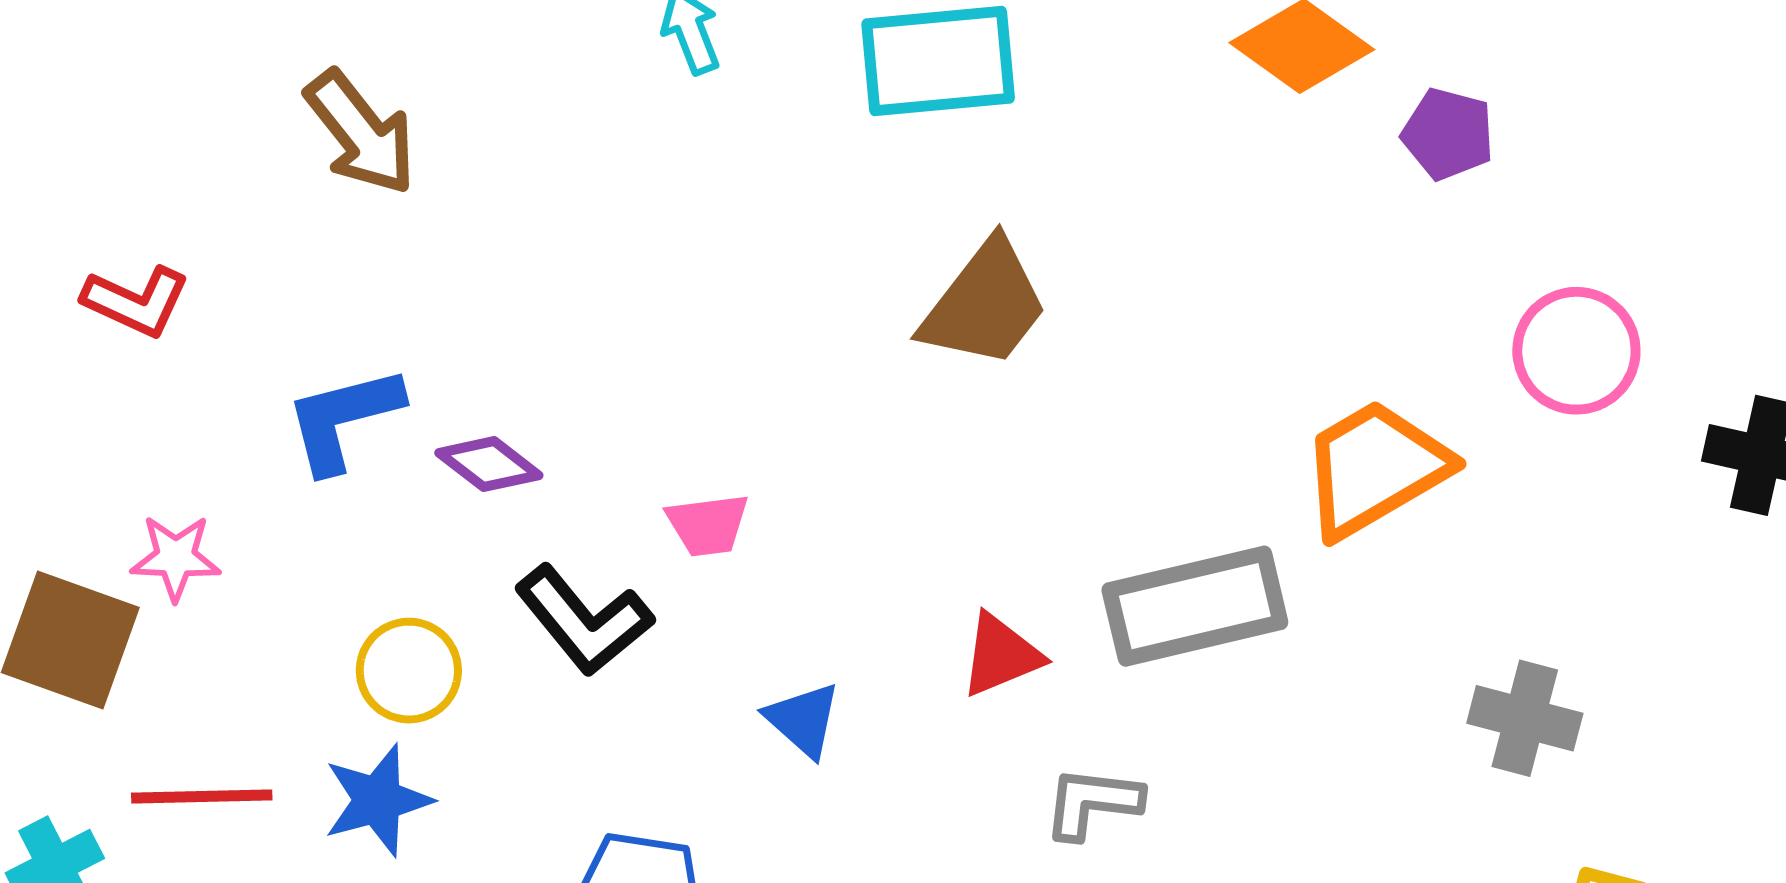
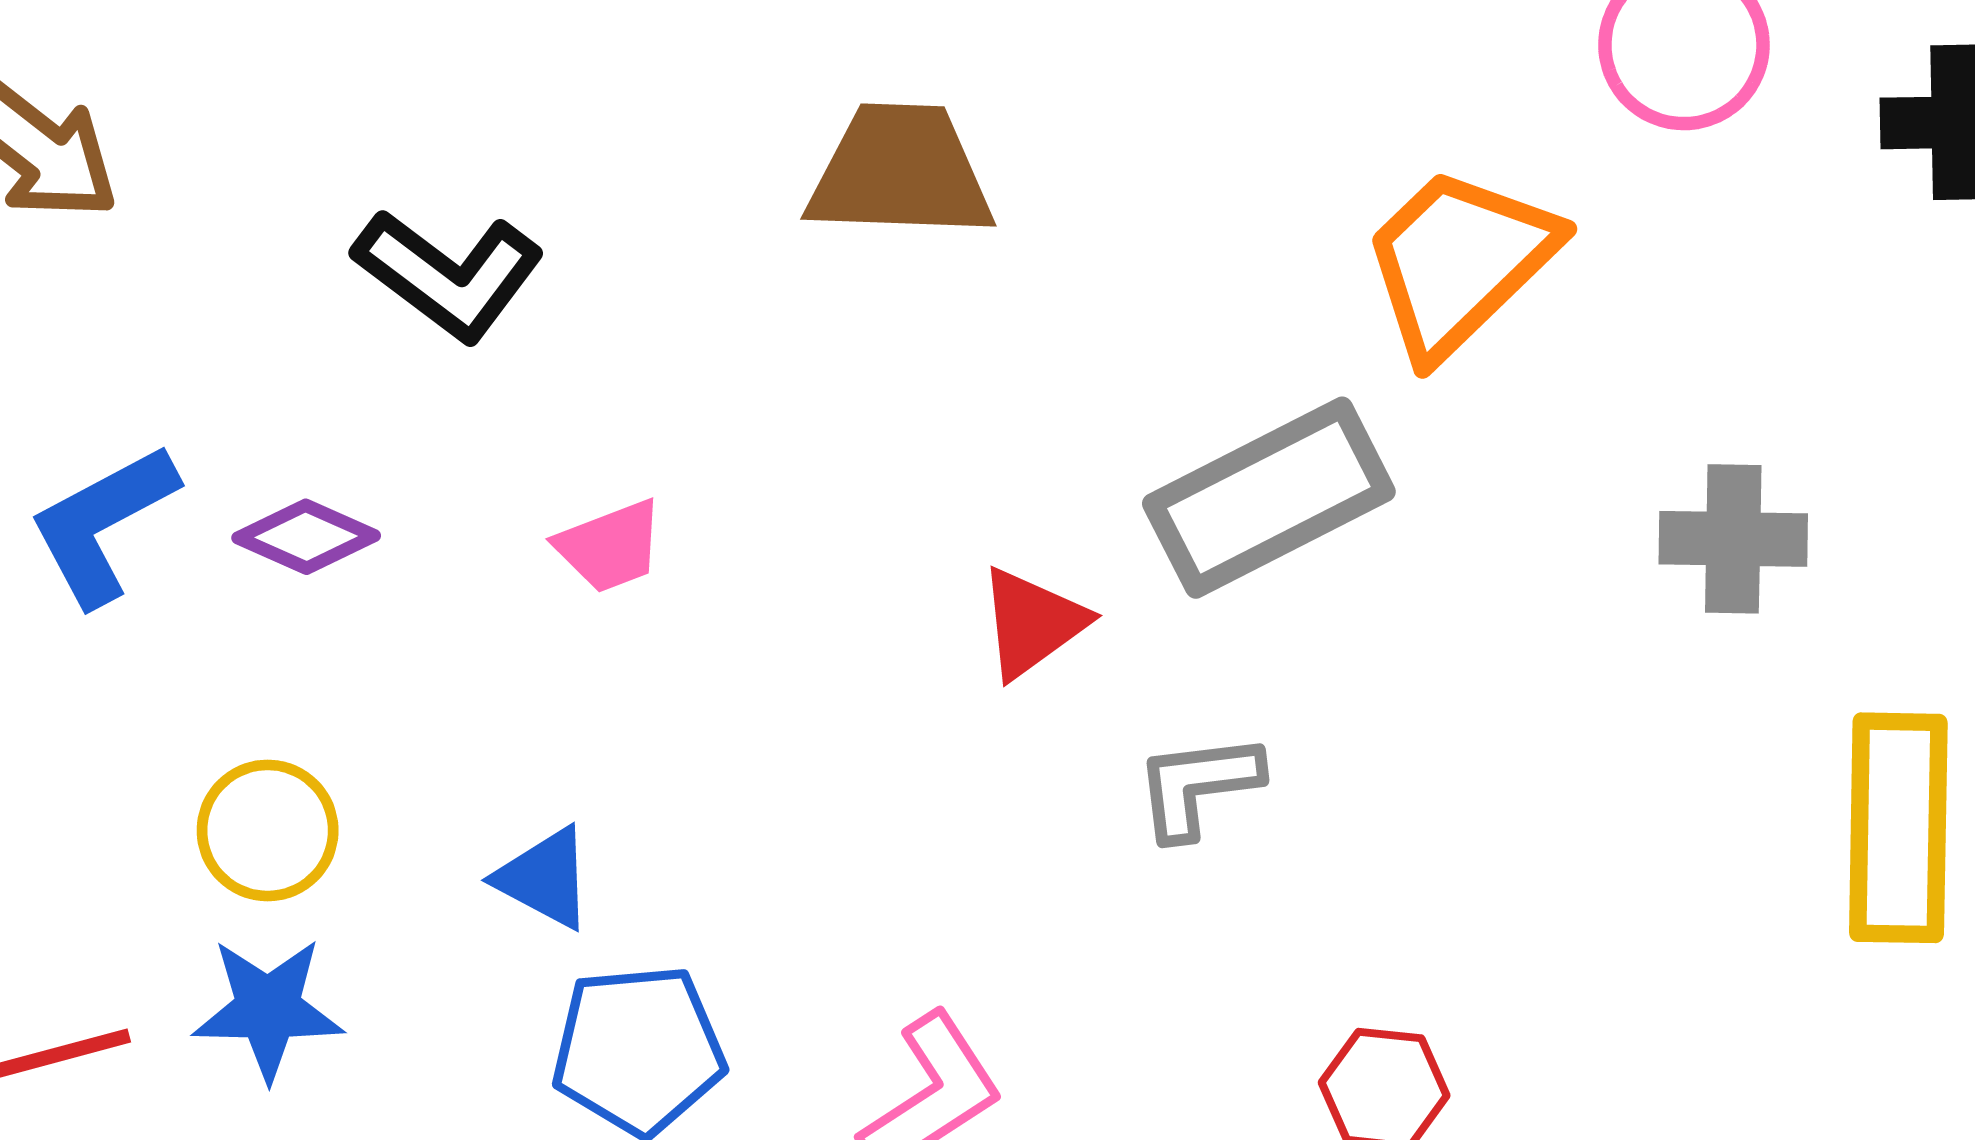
brown trapezoid: (985, 304) -> (900, 172), turned -112
black L-shape: (584, 620) -> (449, 275), moved
blue triangle: (803, 720) -> (545, 878), moved
blue star: (378, 800) -> (268, 1009), turned 30

